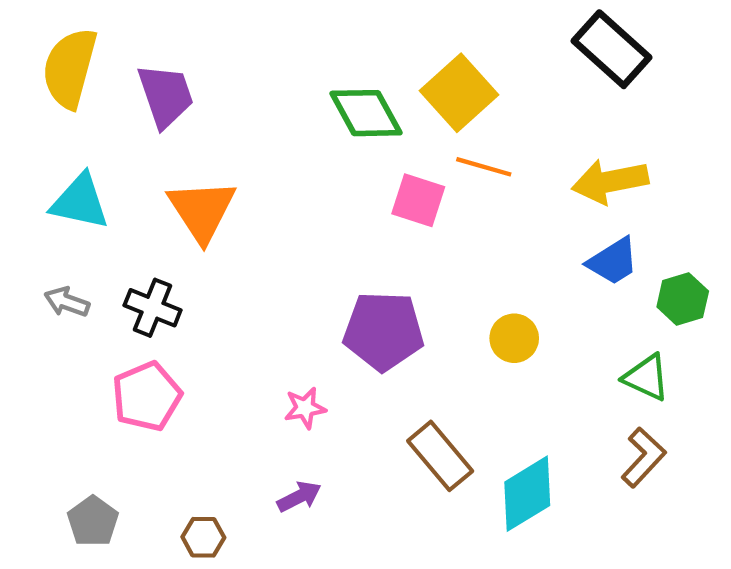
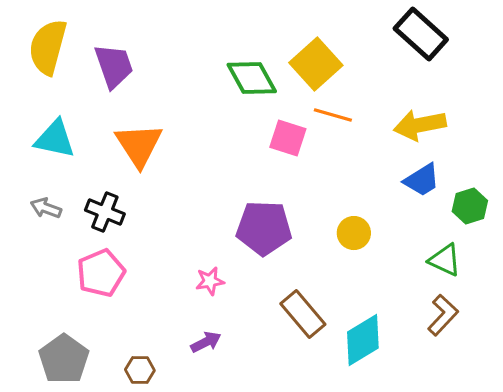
gray pentagon: (93, 521) -> (64, 359), size x1.4

